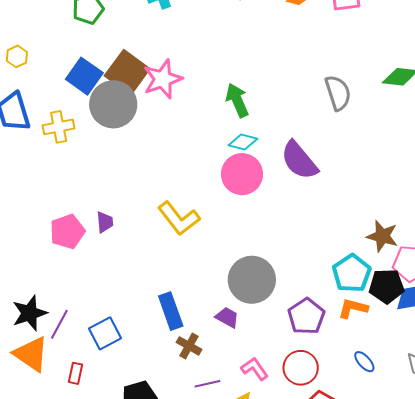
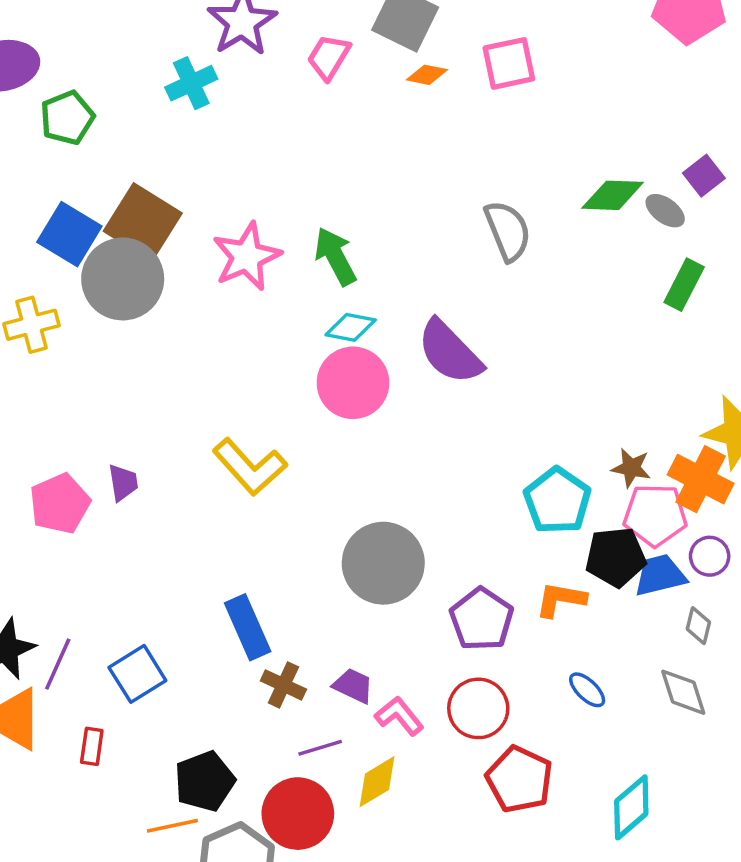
pink star: (163, 79) -> (247, 257), moved
brown star: (382, 236) -> (631, 468), moved, size x0.7
cyan pentagon: (352, 273) -> (557, 501), moved
purple trapezoid: (227, 317) -> (353, 686), moved

